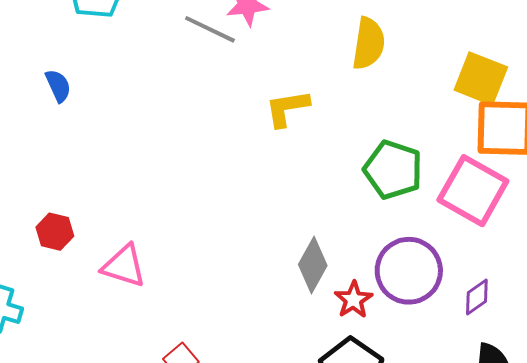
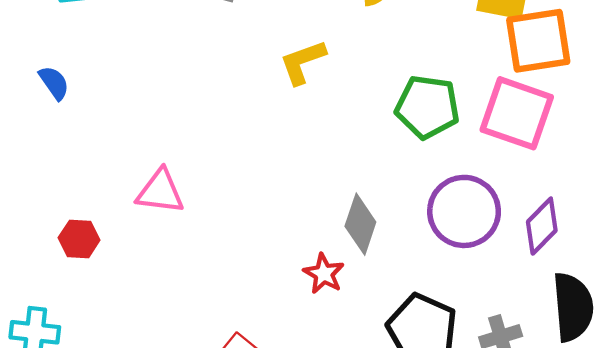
pink triangle: (124, 266) -> (160, 192), moved
purple diamond: (477, 297) -> (542, 226), size x1.4
red star: (353, 300) -> (324, 274), moved

